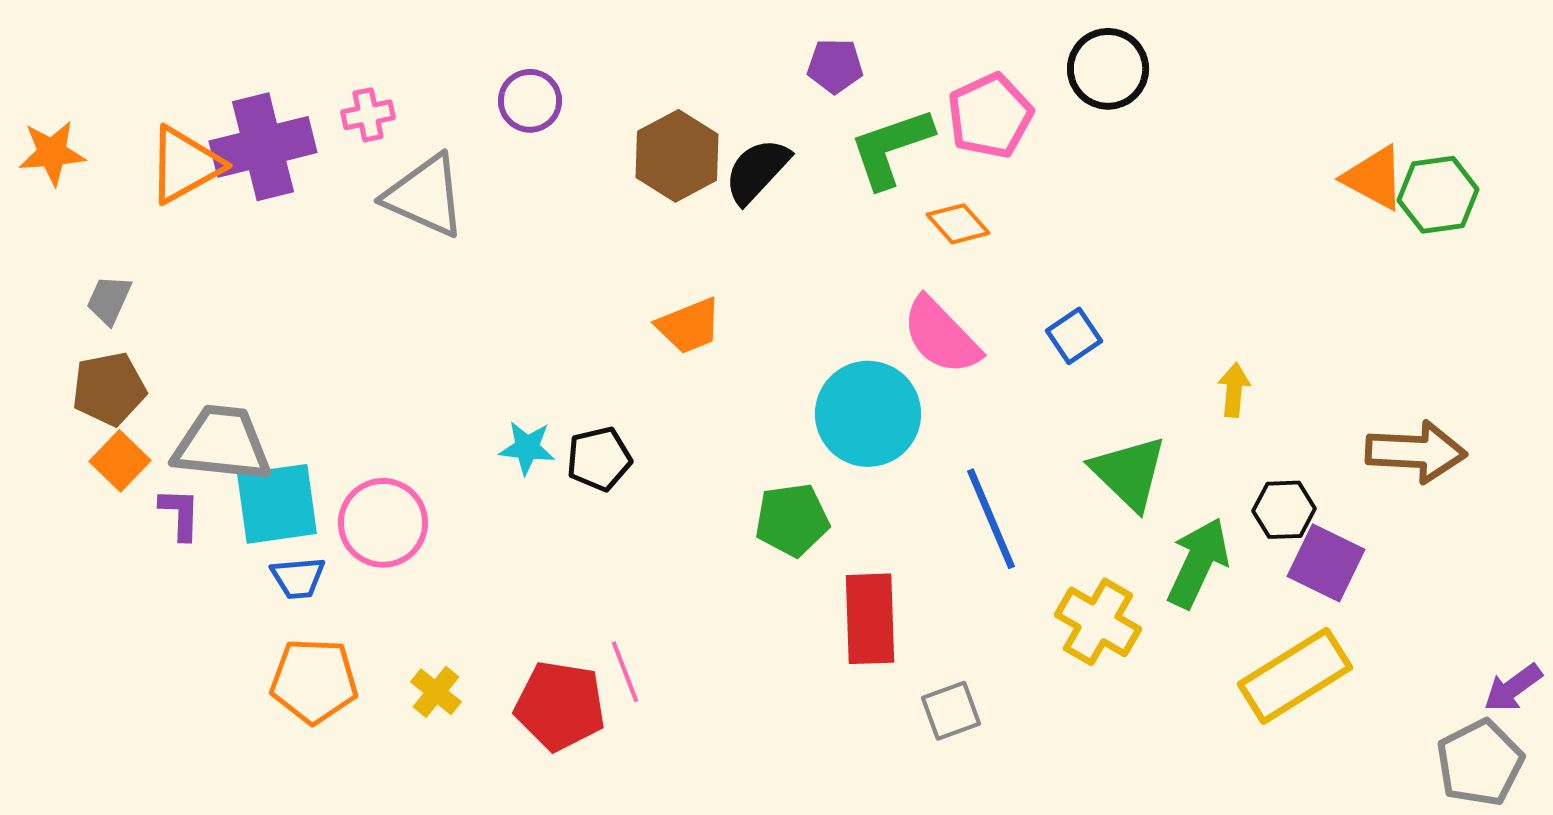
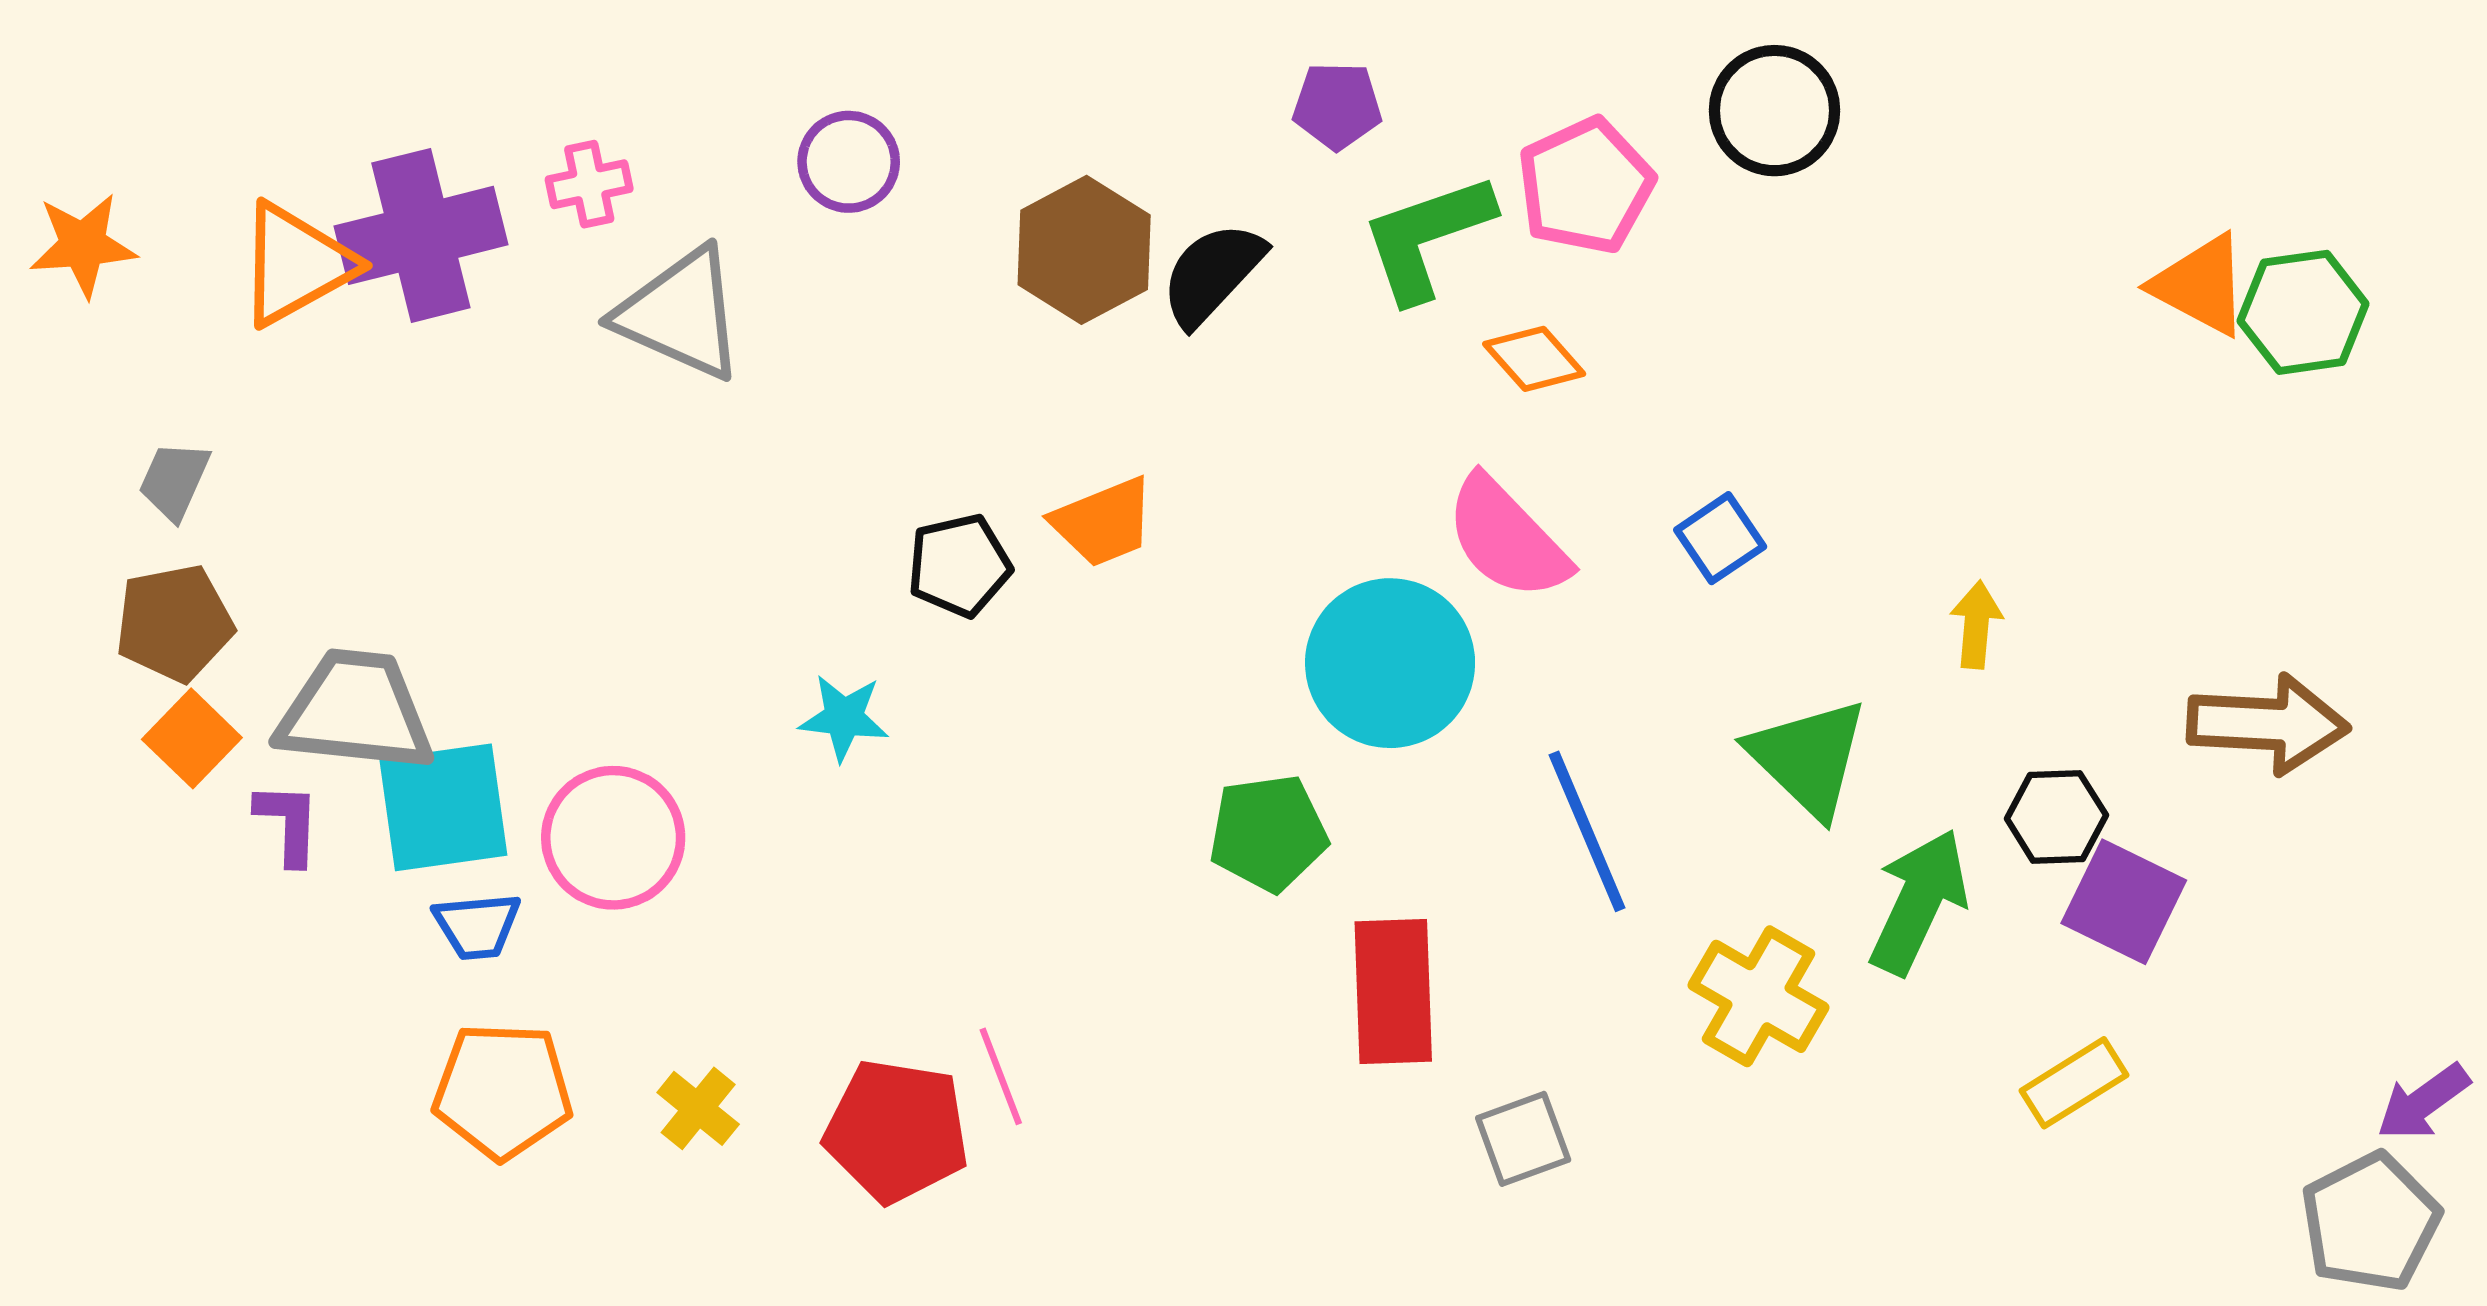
black pentagon: (599, 459) -> (959, 565), moved
yellow rectangle: (1295, 676) -> (2074, 1083), size x0.6

